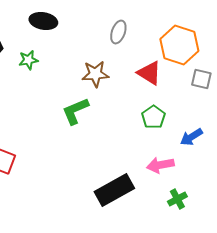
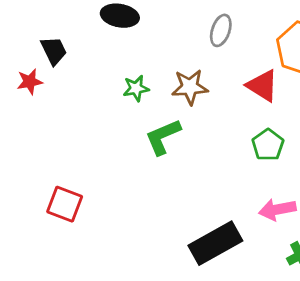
green star: (28, 60) -> (136, 88), moved

